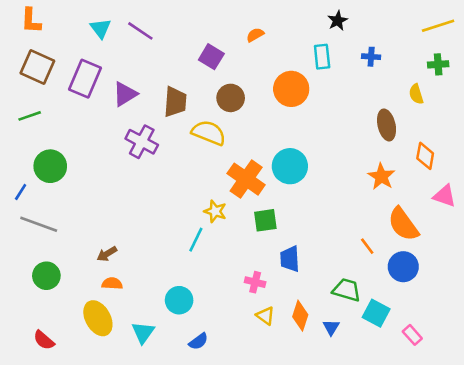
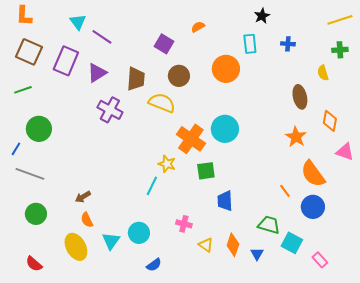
purple line: (140, 31) -> (102, 37), moved
pink cross: (255, 282) -> (184, 224), moved
orange semicircle: (112, 283) -> (87, 220), turned -119
cyan triangle: (143, 332) -> (111, 241), moved

